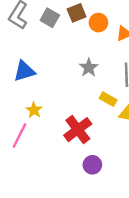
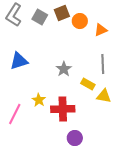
gray star: (89, 68) -> (64, 69), moved
yellow star: (34, 110) -> (39, 100), moved
red cross: (78, 130) -> (63, 109), turned 35

